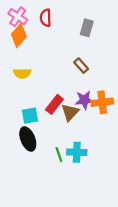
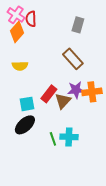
red semicircle: (46, 18) -> (31, 19), moved
brown rectangle: (81, 66) -> (73, 59), size x1.5
black ellipse: (28, 139) -> (25, 125), turned 70

